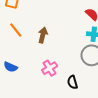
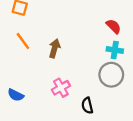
blue semicircle: (11, 67) -> (16, 95), moved

